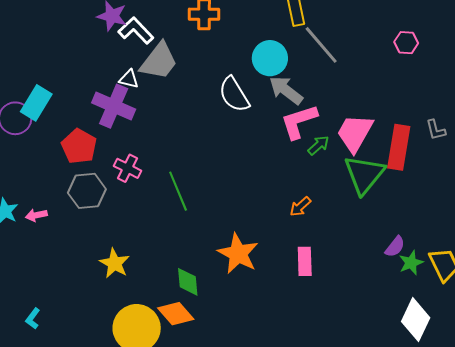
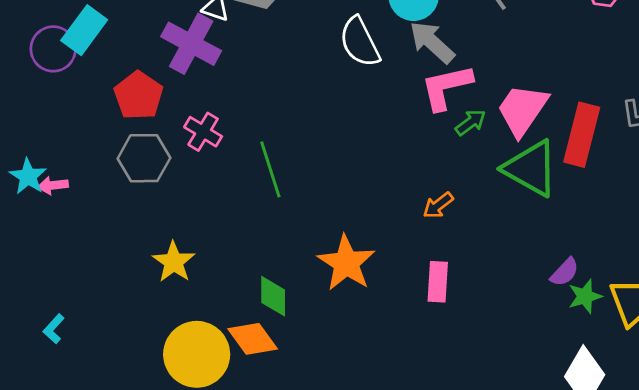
green triangle: (364, 174) -> (531, 168), turned -45
pink arrow: (36, 215) -> (53, 185), moved

